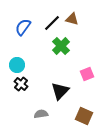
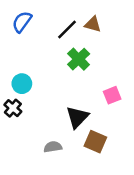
blue semicircle: (23, 27) -> (22, 22), moved
black cross: (21, 84) -> (13, 108), moved
brown square: (84, 116) -> (95, 142), moved

